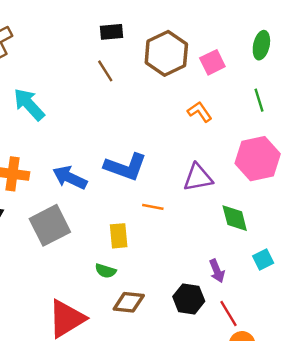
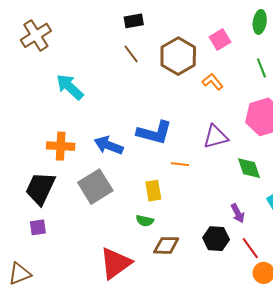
brown hexagon: (166, 53) -> (178, 56), moved

